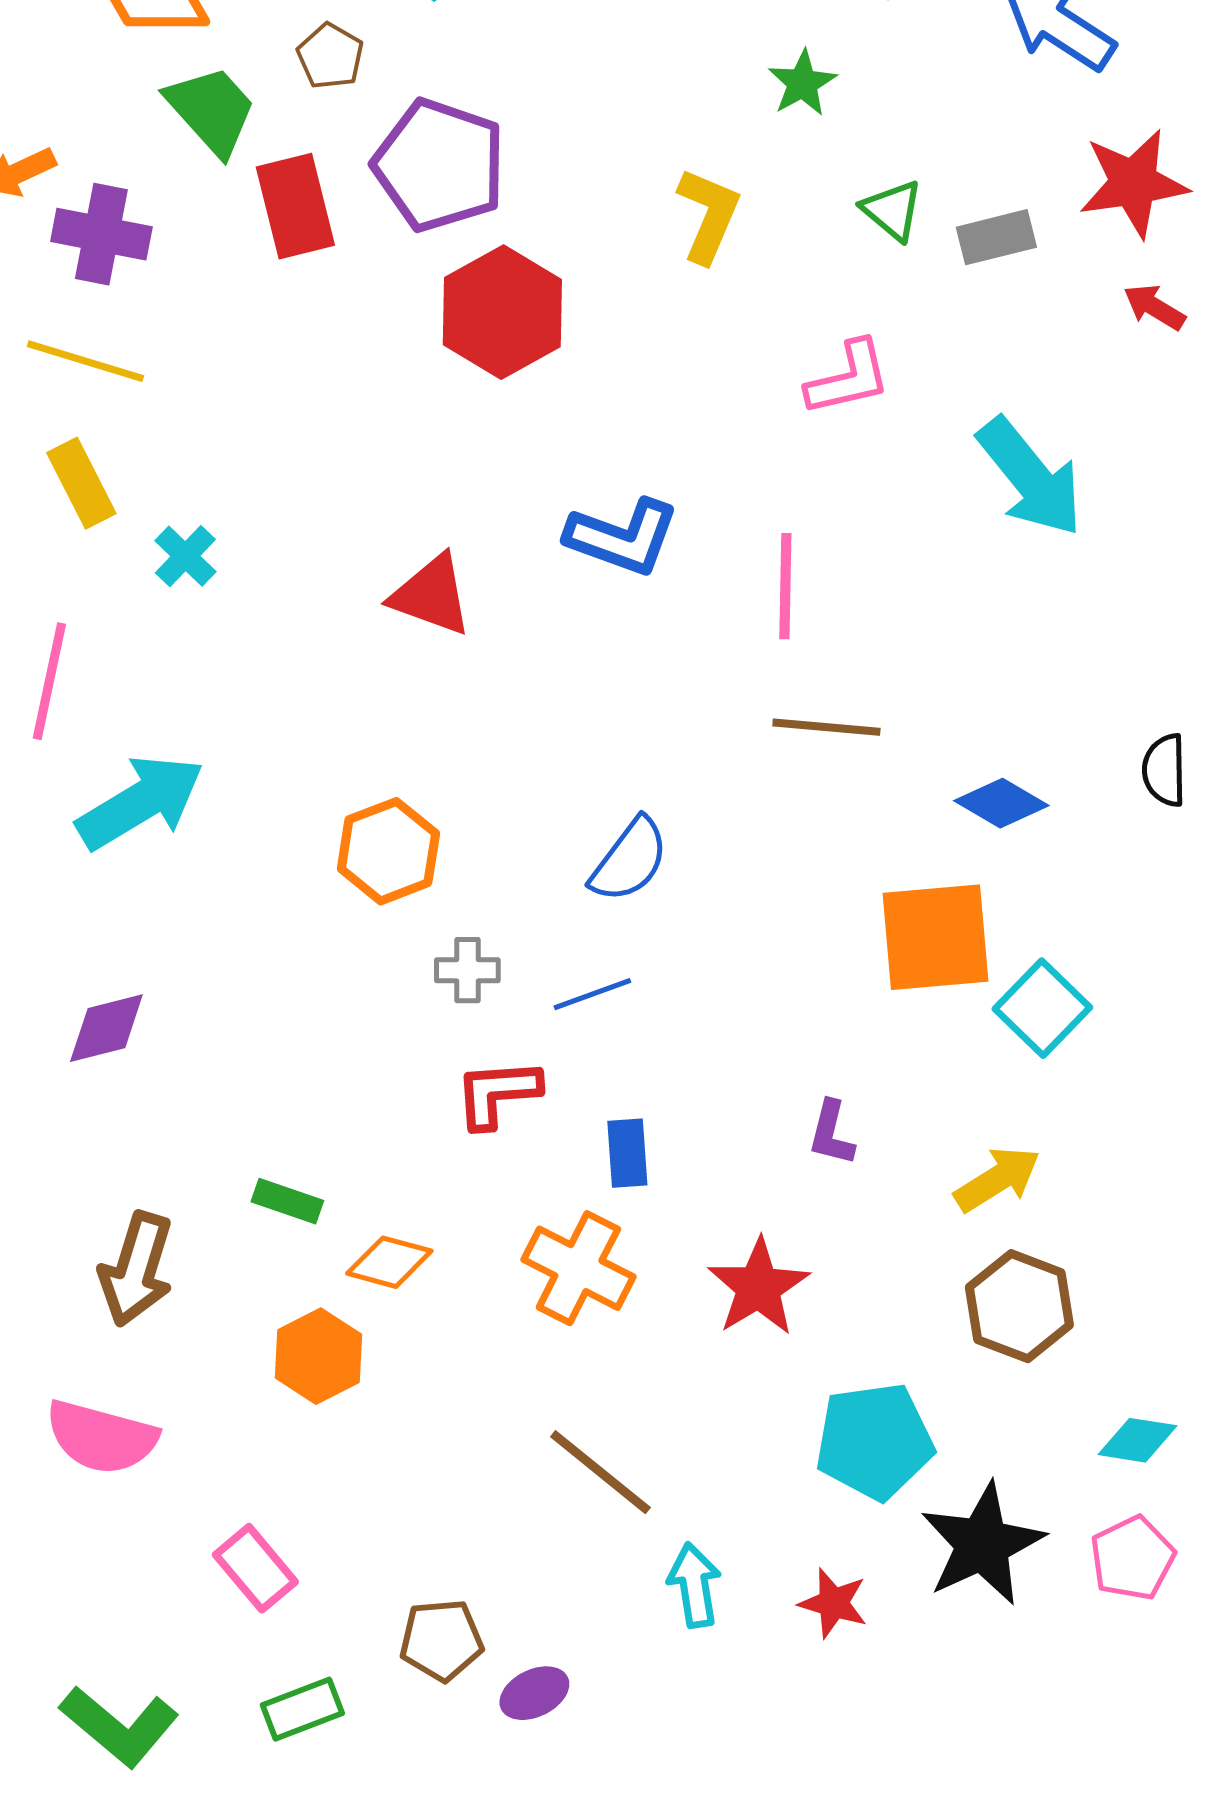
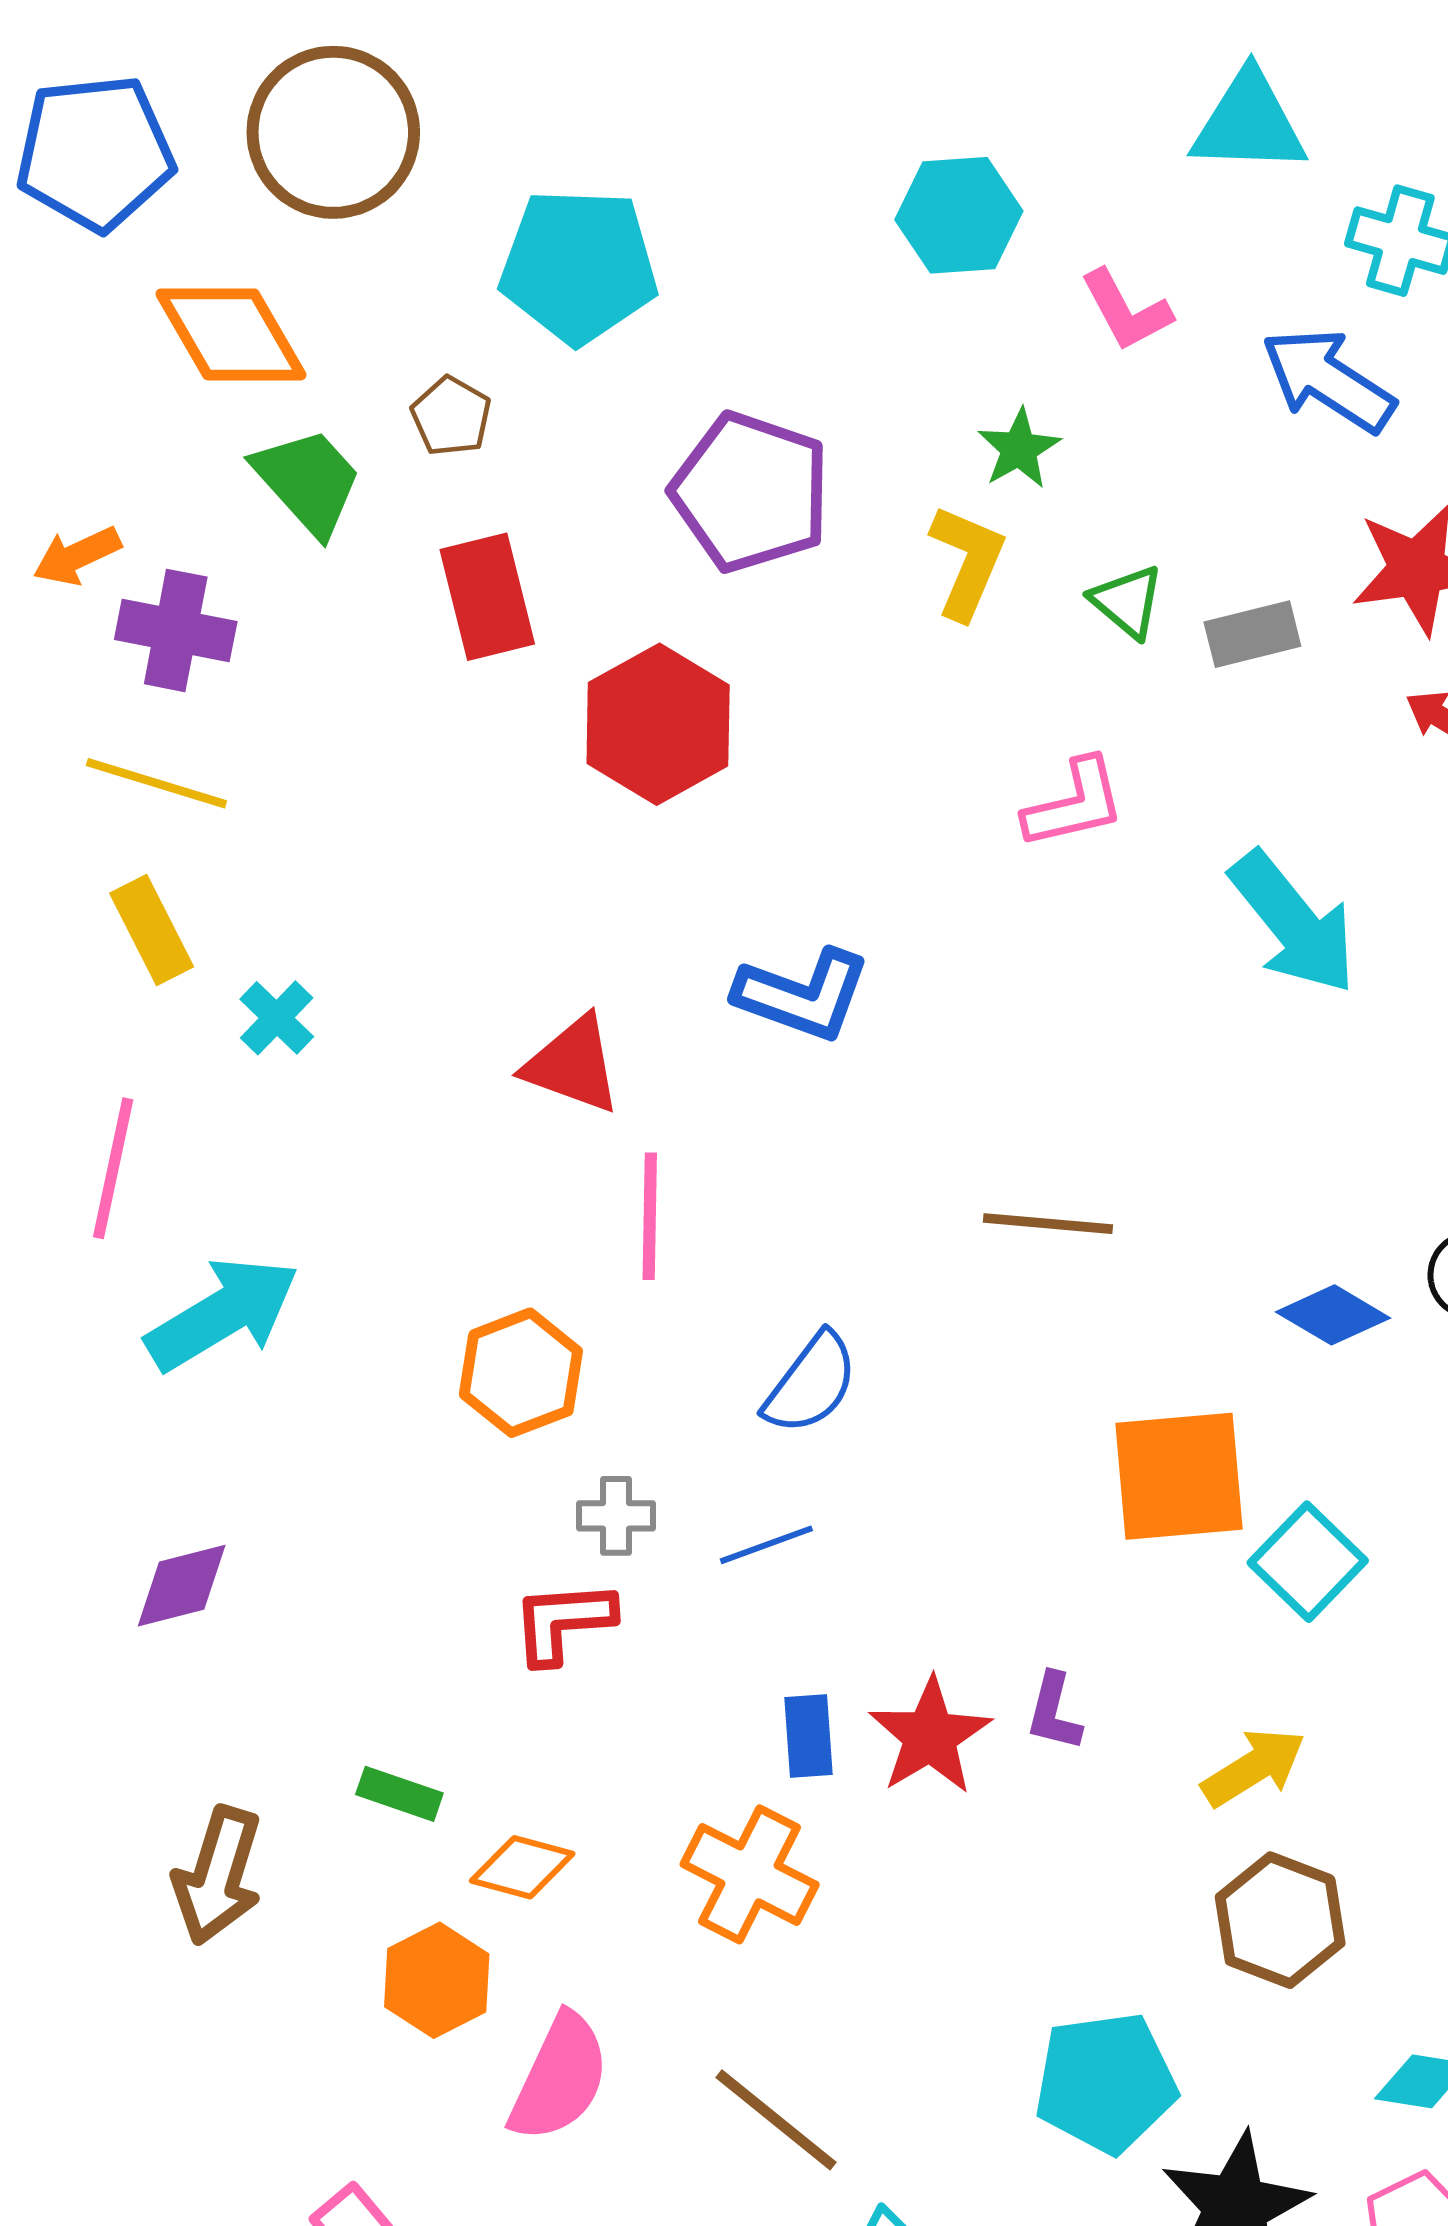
purple pentagon: (439, 165) -> (751, 492), moved
red rectangle: (295, 206) -> (487, 597), moved
yellow L-shape: (708, 215) -> (967, 562), moved
pink line: (785, 586) -> (650, 1216), moved
blue diamond: (1001, 803) -> (1333, 1315), moved
red L-shape: (497, 1093) -> (563, 1622), moved
red star: (758, 1287) -> (930, 1736), moved
pink semicircle: (101, 1437) -> (559, 2078), moved, turned -80

